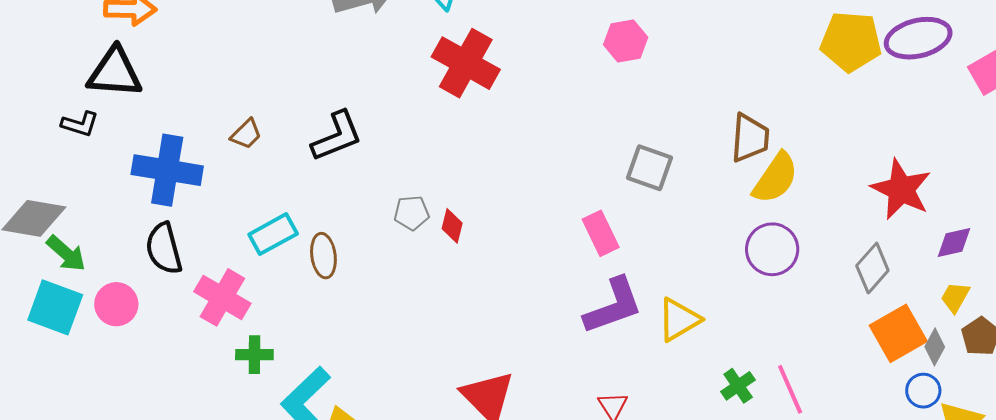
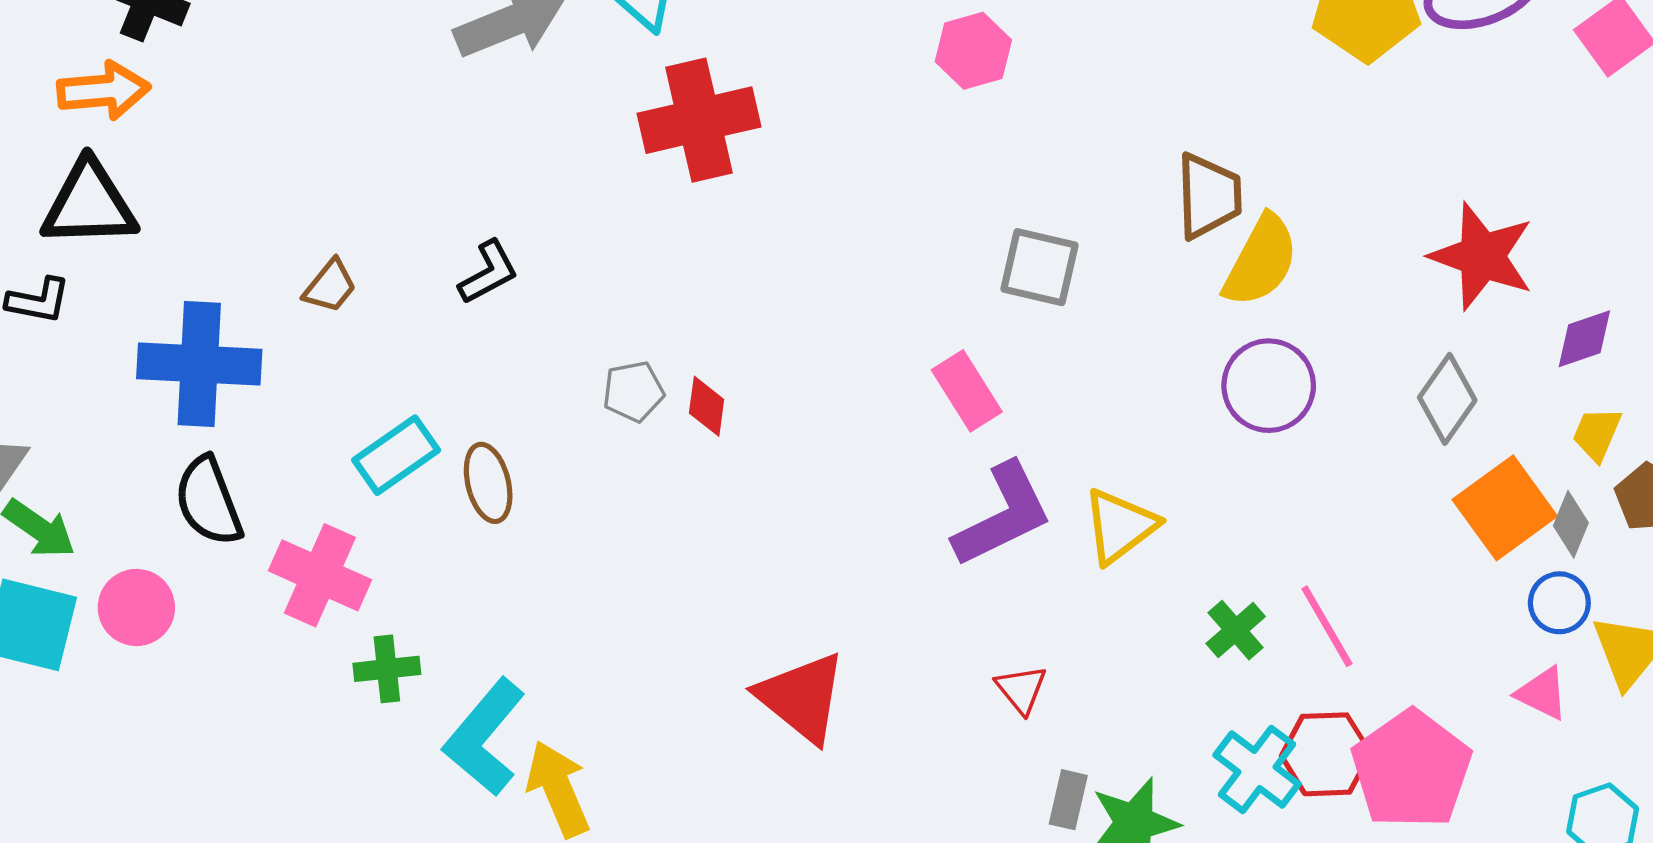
red cross: (466, 63) -> (699, 120), turned -36
black L-shape: (337, 136) -> (488, 272), size x0.7

